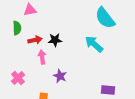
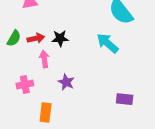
green semicircle: (17, 28) -> (14, 38), moved, turned 32
pink cross: (18, 78) -> (25, 84), moved, turned 32

